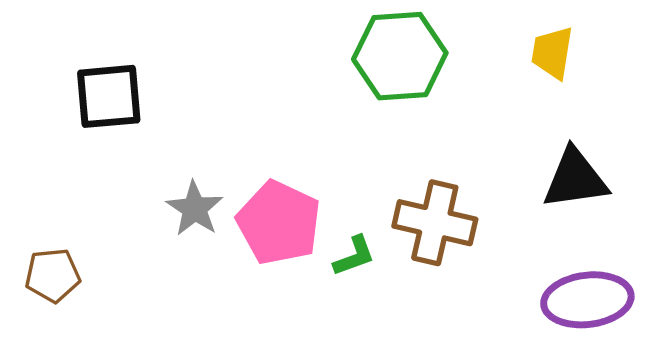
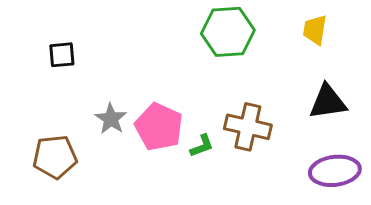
black square: (109, 96) -> (62, 55), size x0.7
brown pentagon: (53, 275) -> (55, 157), moved, size x1.4

